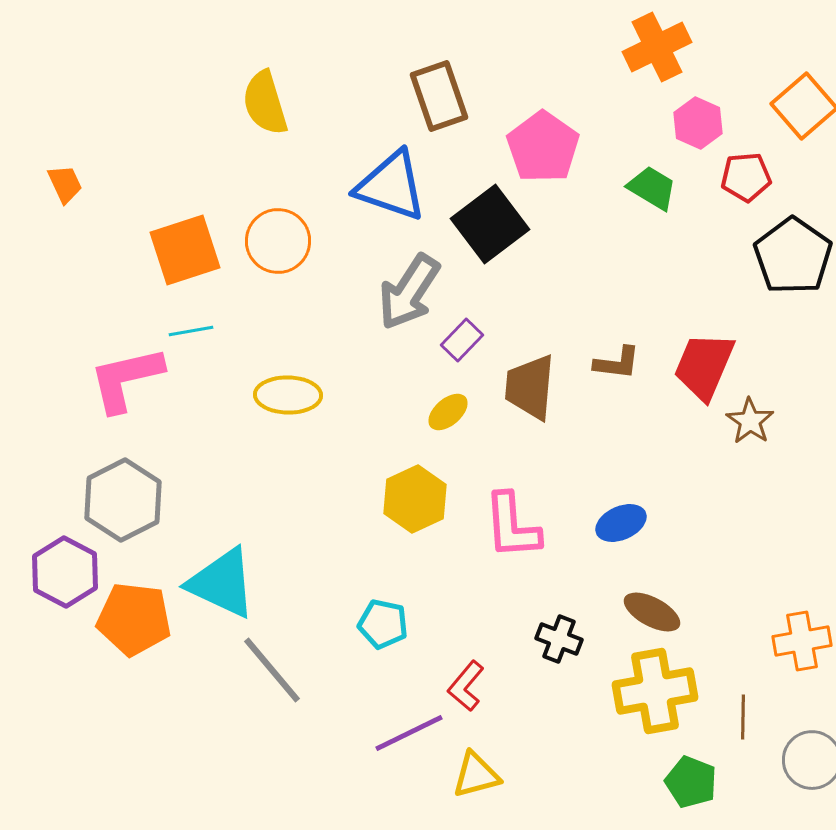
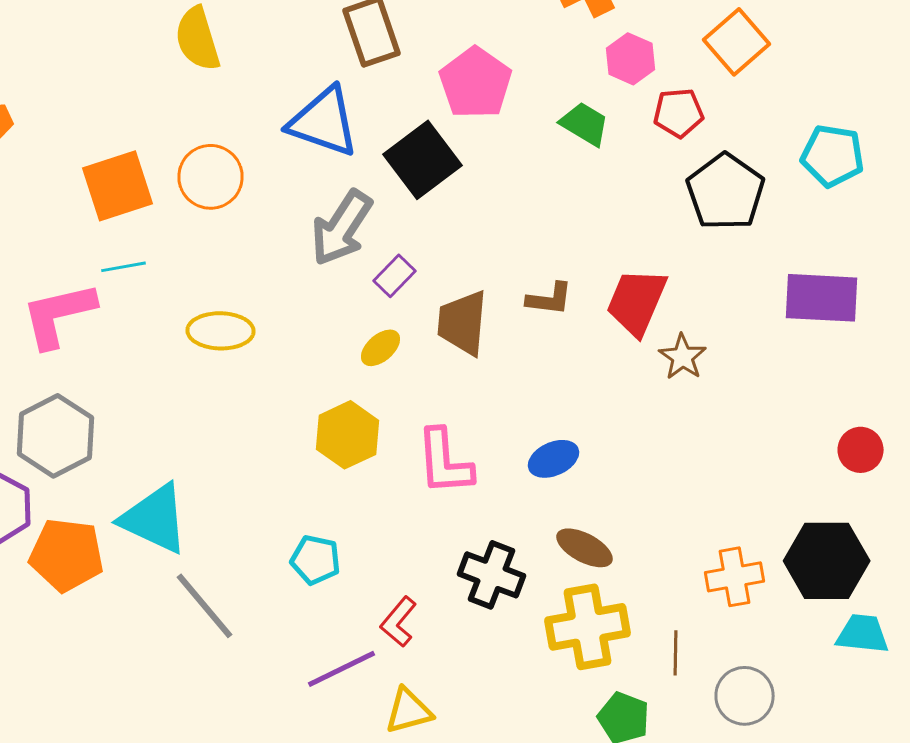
black cross: (559, 639) -> (492, 575), size x1.4

